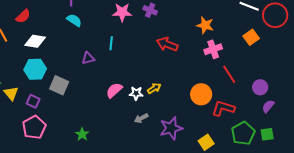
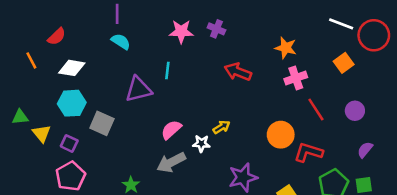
purple triangle: (88, 58) -> (138, 89), size x1.6
purple circle: (260, 87) -> (355, 111), moved
white star: (136, 93) -> (201, 143), moved
gray arrow: (141, 118) -> (171, 162), moved, size x1.6

